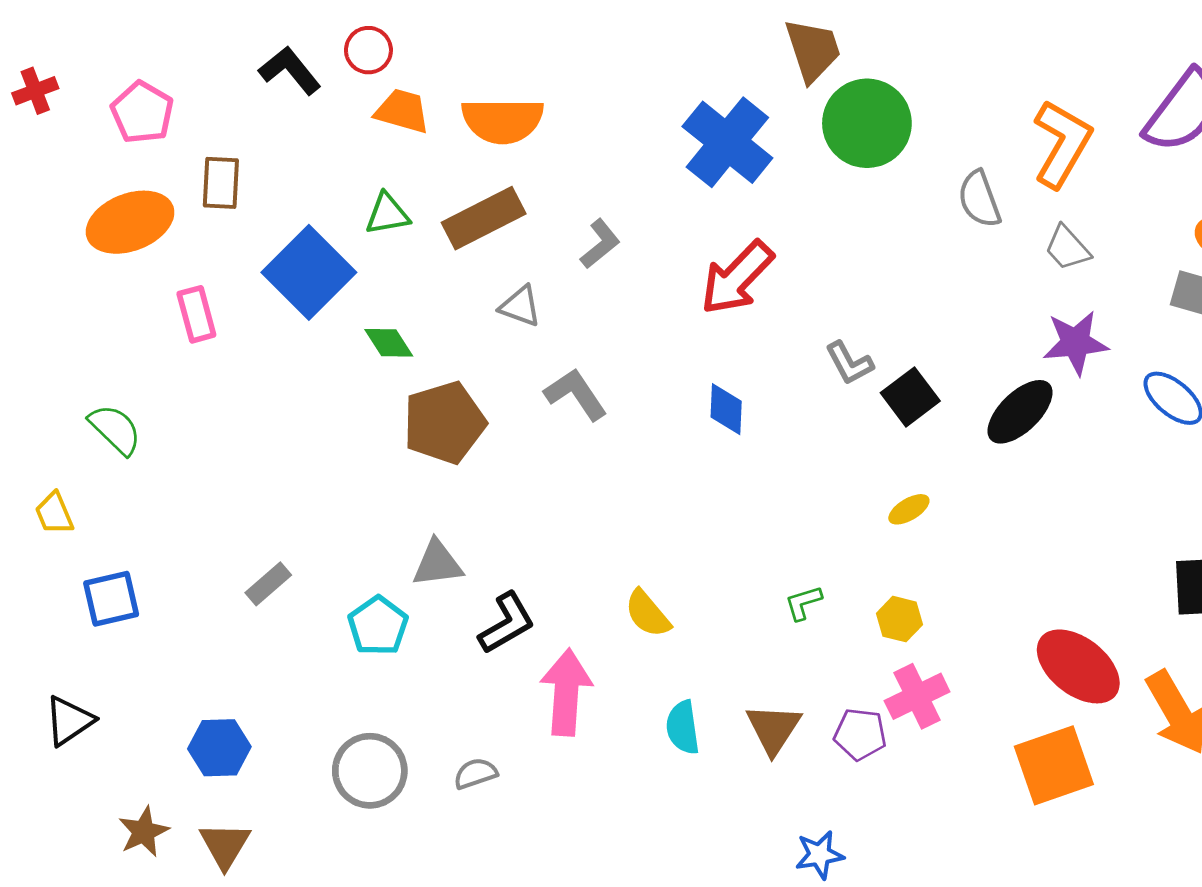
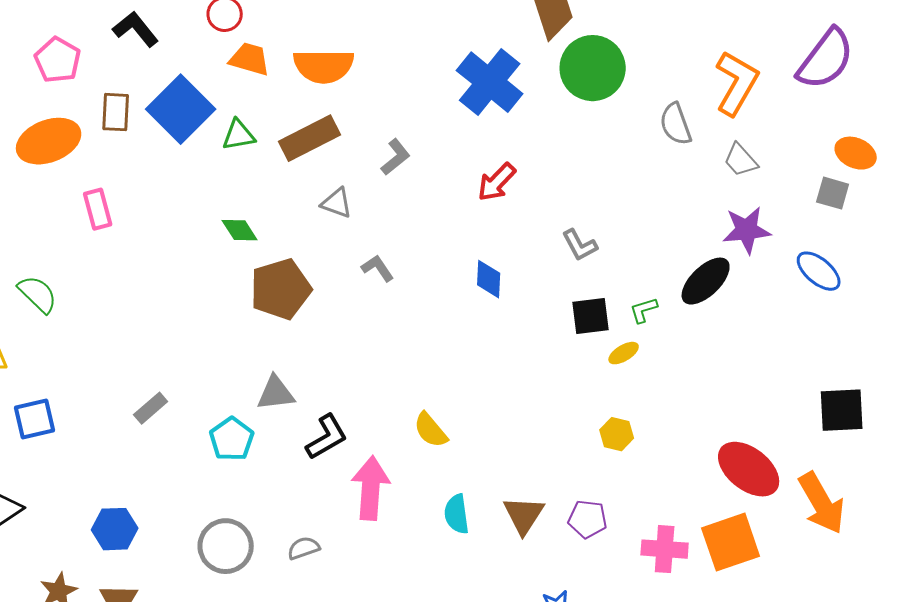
black L-shape: (290, 70) -> (136, 29), moved
blue square: (309, 272) -> (181, 109), moved
red arrow: (737, 278) -> (497, 182), size x0.7
gray L-shape: (576, 394) -> (378, 268), size x0.7
black square: (910, 397) -> (591, 316), moved, turned 30
green L-shape: (803, 603) -> (644, 310), moved
pink cross: (917, 696) -> (665, 549), moved, turned 30

